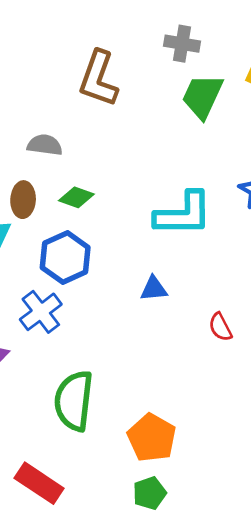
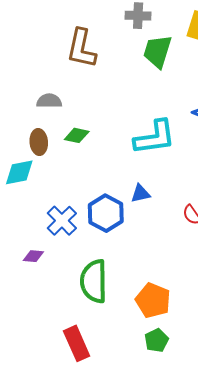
blue hexagon: (65, 257) -> (106, 213), moved
red rectangle: (39, 483) -> (77, 343), turned 40

